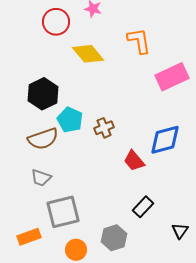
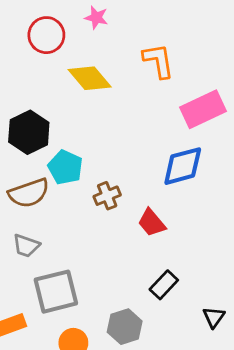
brown cross: (104, 128) -> (107, 196), moved
blue diamond: (165, 140) -> (183, 166), moved

